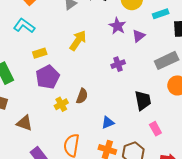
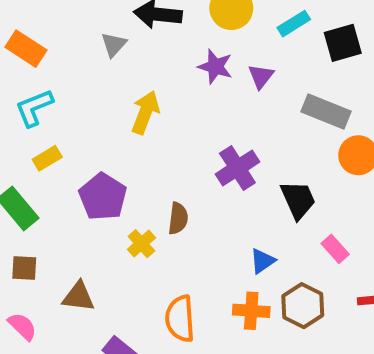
cyan L-shape: (24, 26) -> (34, 108), turned -45
yellow rectangle: (40, 53) -> (47, 158), moved
gray rectangle: (167, 60) -> (326, 111), turned 60
purple cross: (118, 64) -> (237, 168), moved, size x1.5
blue triangle: (108, 122) -> (262, 261), moved

